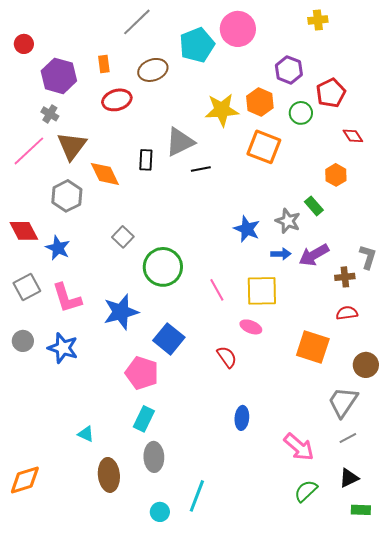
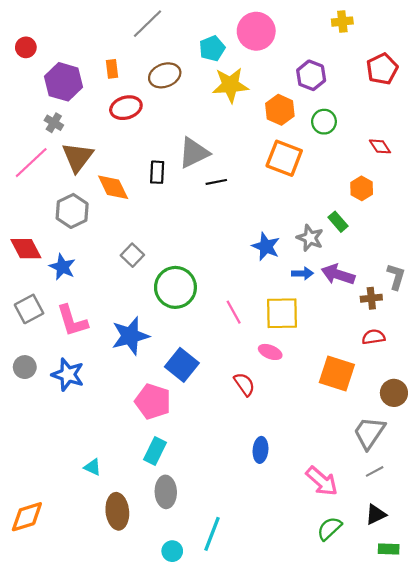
cyan pentagon: (197, 45) -> (212, 48), size x0.7
red pentagon: (331, 93) -> (382, 69), moved
yellow star: (222, 110) -> (230, 85), moved
purple arrow: (314, 255) -> (338, 274), turned 48

